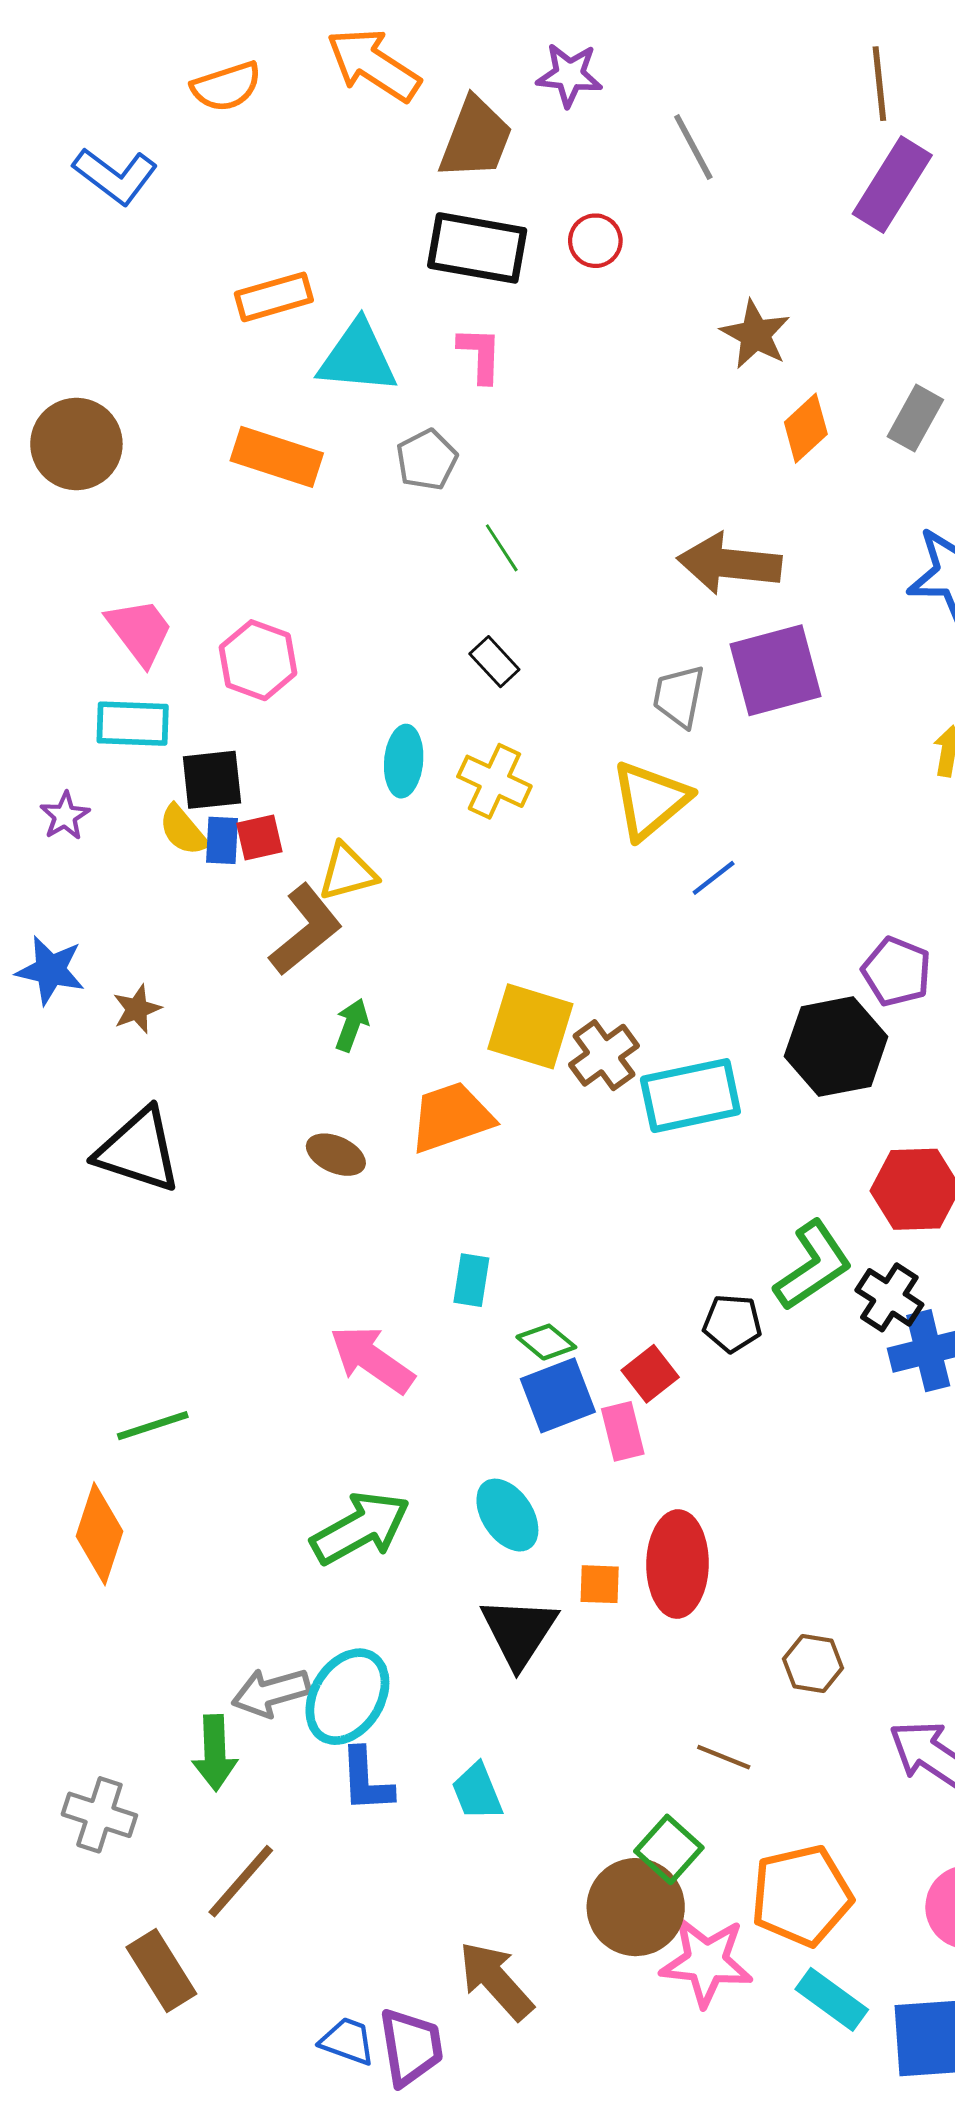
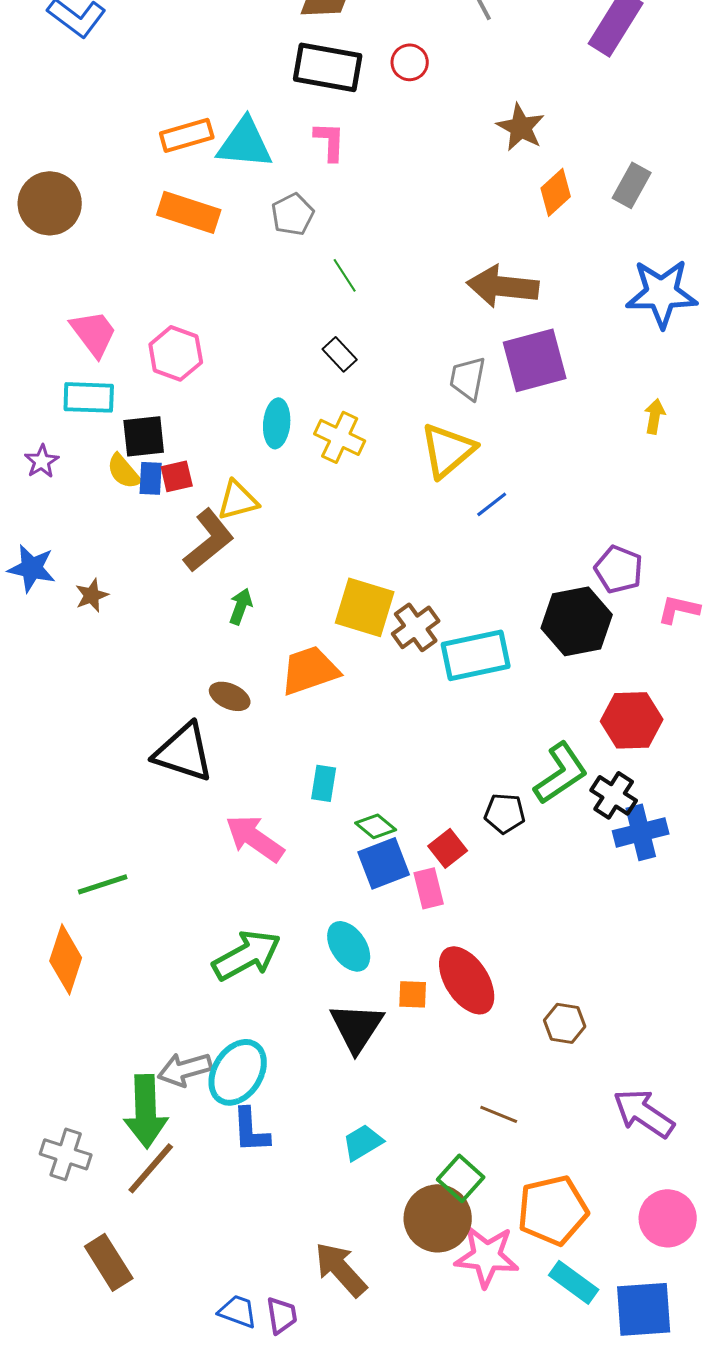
orange rectangle: (274, 297) -> (187, 135), moved
black triangle: (138, 1150) -> (184, 752), moved
red ellipse: (678, 1564) -> (467, 980), turned -34
brown hexagon: (813, 1663) -> (565, 1023), moved
green arrow: (215, 1753) -> (146, 1111), size x1.4
cyan trapezoid: (477, 1792) -> (363, 1142), moved, turned 81
brown line: (241, 1881) -> (151, 1168), moved
purple trapezoid: (411, 2047) -> (282, 1315), size x0.7

